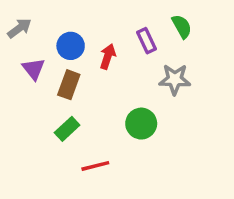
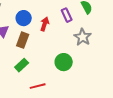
gray star: (175, 79) -> (83, 37), turned 30

